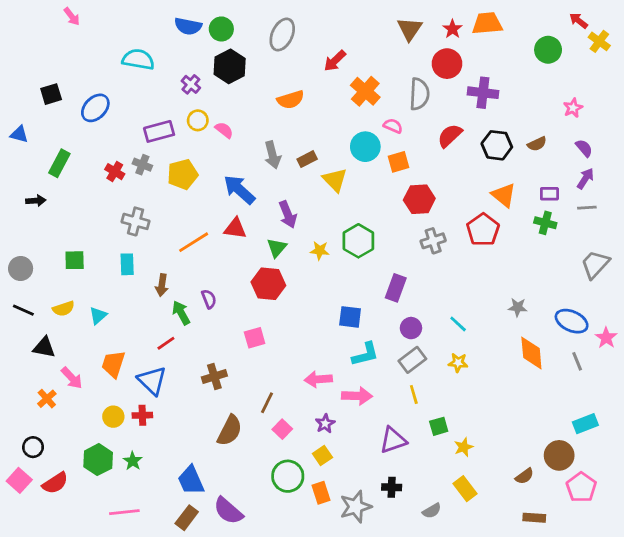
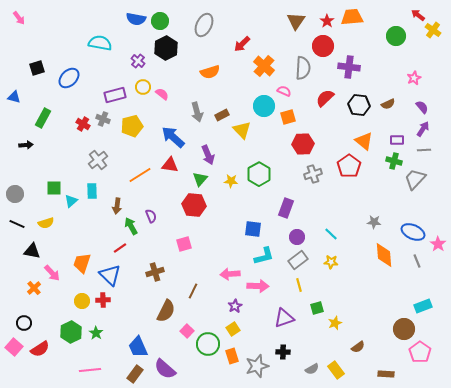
pink arrow: (72, 17) -> (19, 18), moved
gray cross: (135, 221) -> (98, 160), turned 36
gray trapezoid: (595, 264) -> (415, 179), moved
cyan triangle: (98, 316) -> (71, 201), moved
pink square: (282, 429) -> (187, 331), moved
brown semicircle: (525, 476) -> (358, 347), moved
yellow rectangle: (465, 489) -> (336, 370), moved

